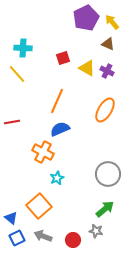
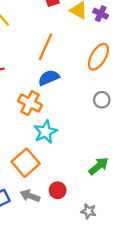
gray circle: (108, 174) -> (102, 100), moved, size x0.6
cyan star: (57, 178) -> (45, 132), size x1.5
gray star: (96, 231) -> (89, 211), moved
red circle: (73, 240) -> (58, 190), moved

